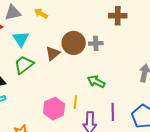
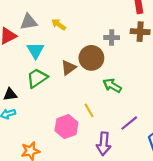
gray cross: (96, 43) -> (112, 38), moved
green arrow: (96, 82) -> (112, 86), moved
yellow line: (75, 102) -> (89, 110), moved, turned -40
purple line: (113, 112) -> (129, 123), moved, turned 48

